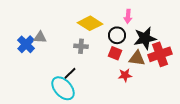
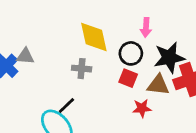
yellow diamond: (90, 23) -> (94, 37), turned 45

